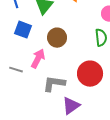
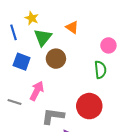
brown circle: (57, 38) -> (56, 59), moved

